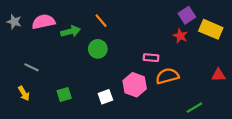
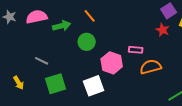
gray line: (32, 67) -> (42, 61), moved
pink hexagon: (135, 85) -> (112, 63), moved
green square: (64, 95) -> (56, 84), size x1.5
white square: (105, 97) -> (94, 86), size x1.5

